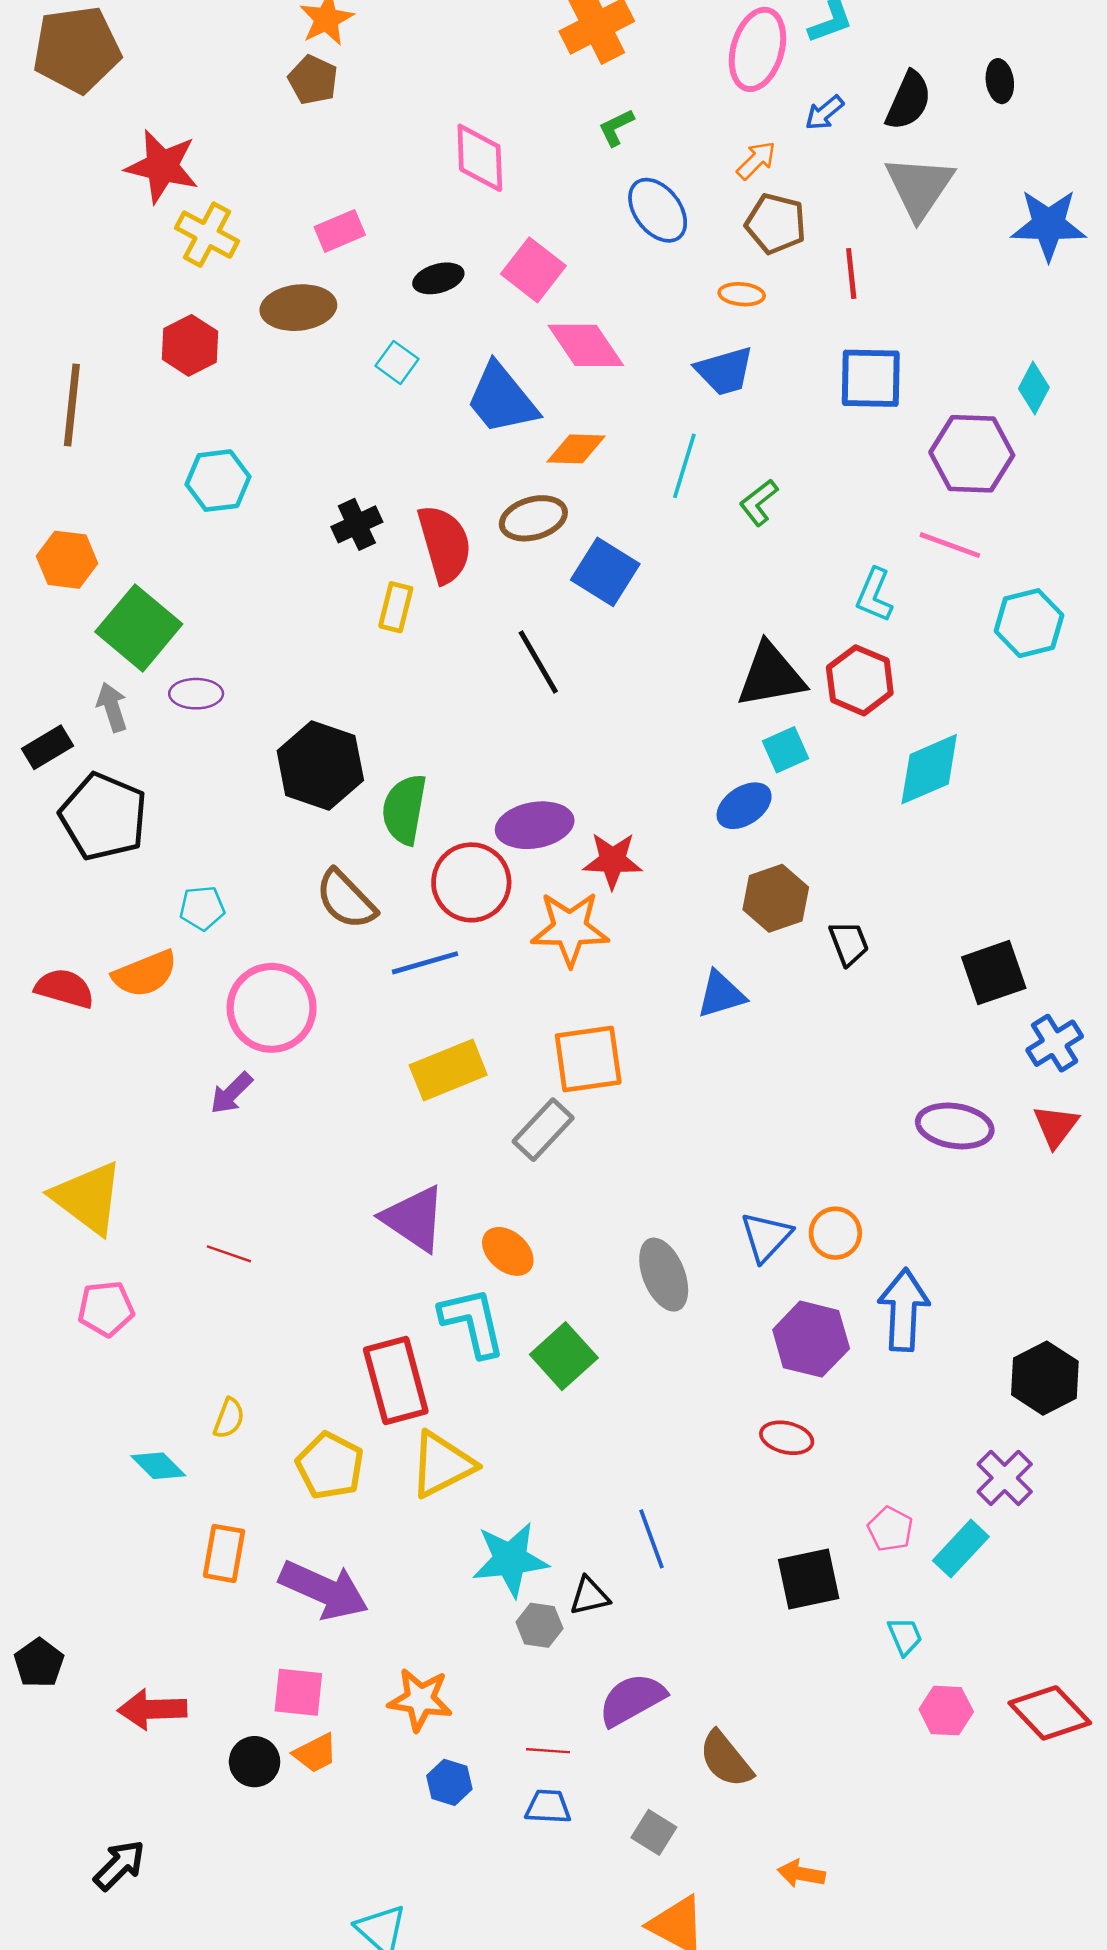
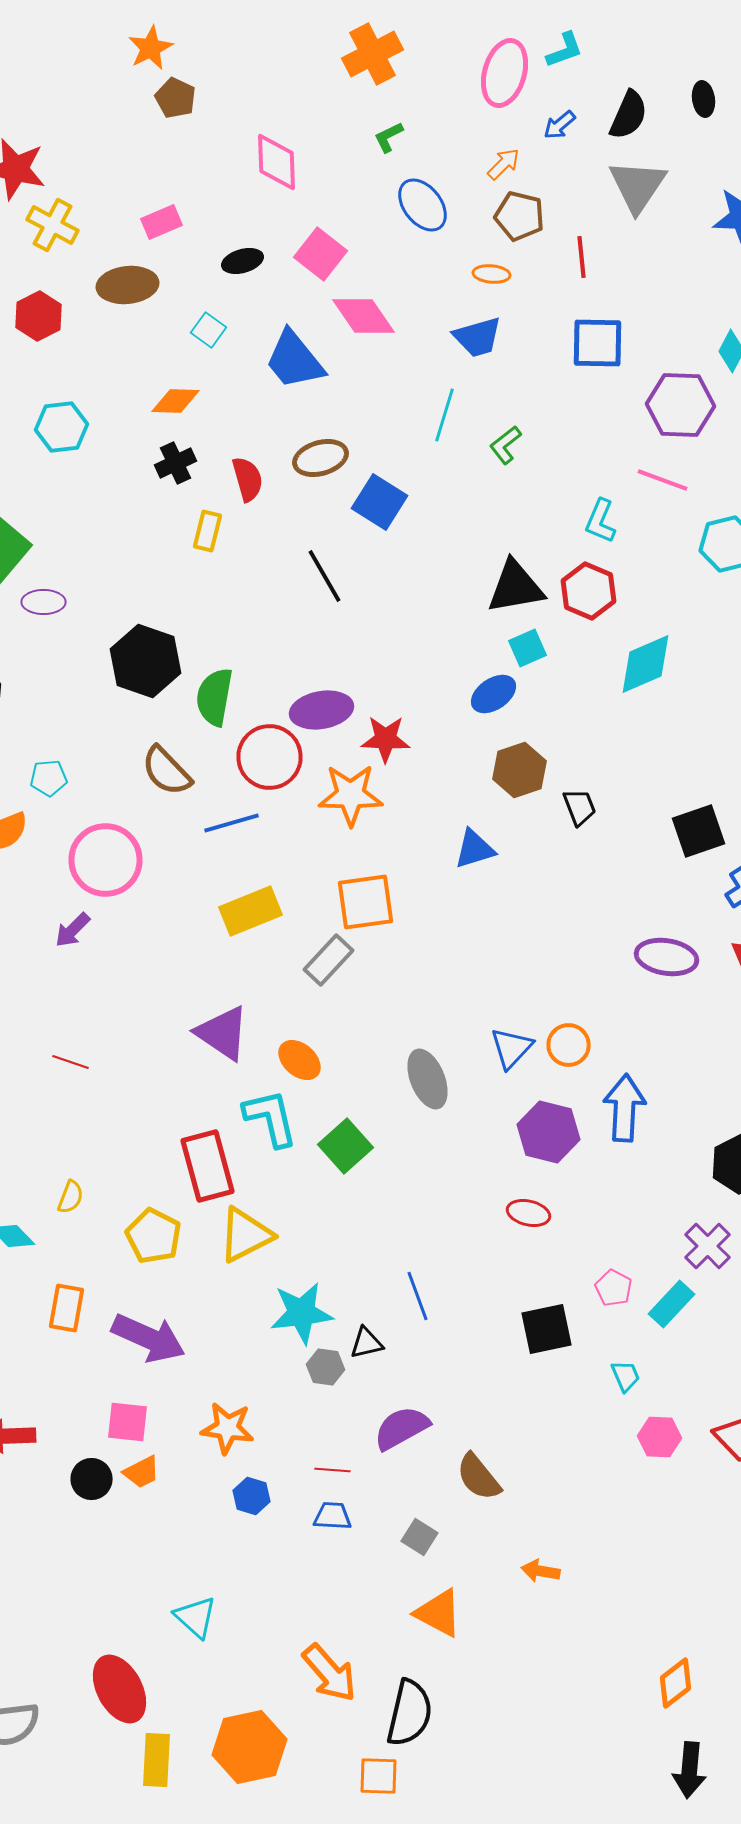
brown pentagon: (313, 80) -> (176, 98), moved
orange diamond: (576, 449) -> (176, 401), moved
red semicircle: (444, 544) -> (248, 479), size x0.7

